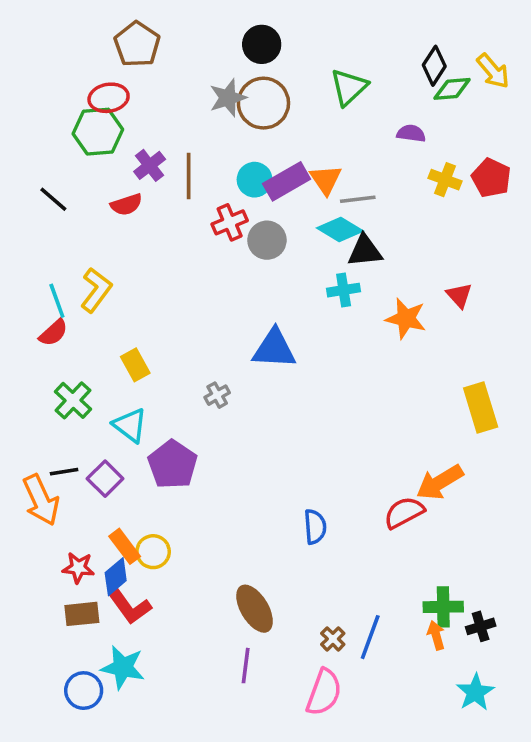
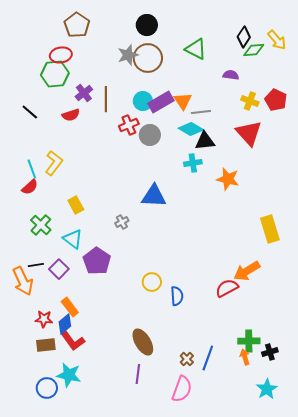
green triangle: (349, 87) -> (196, 49), turned -50
red triangle: (459, 295) -> (249, 133), moved, size x1.8
yellow circle: (153, 552) -> (152, 282), moved

